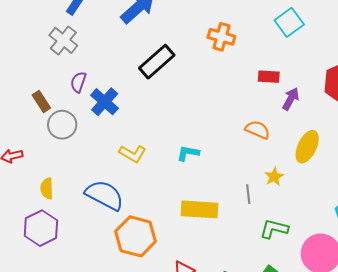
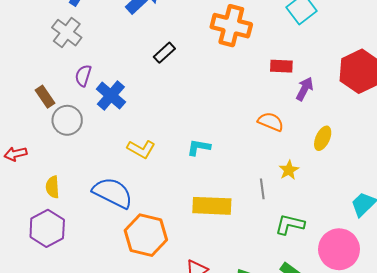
orange cross: (221, 37) -> (231, 26), size x1.4
black rectangle: (157, 62) -> (164, 53), size x0.6
yellow ellipse: (307, 147) -> (323, 138), size x0.7

